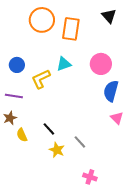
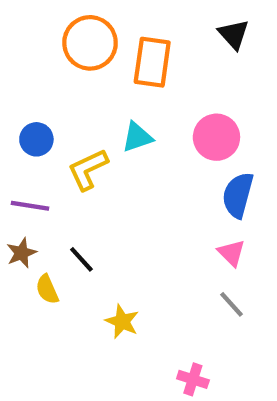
pink triangle: (117, 118) -> (231, 253), moved
black line: (49, 129) -> (81, 259), moved
gray line: (80, 142) -> (231, 304), moved

